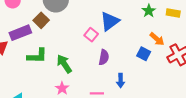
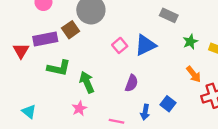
pink square: (91, 35) -> (120, 45), moved
blue square: (144, 54) -> (168, 104), moved

